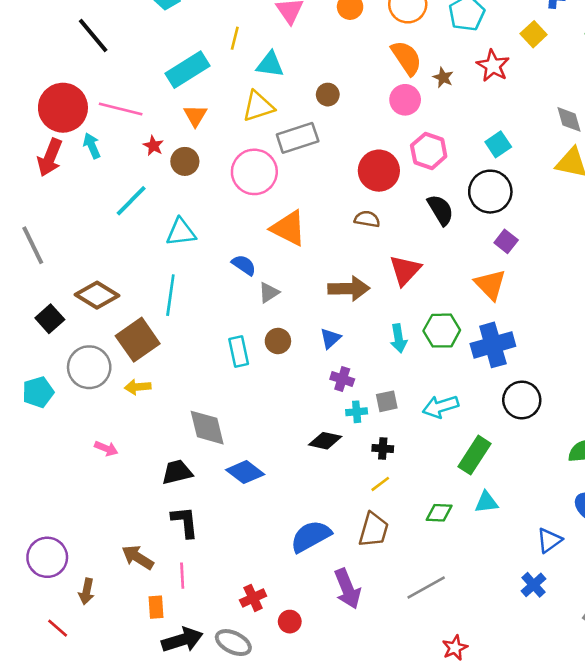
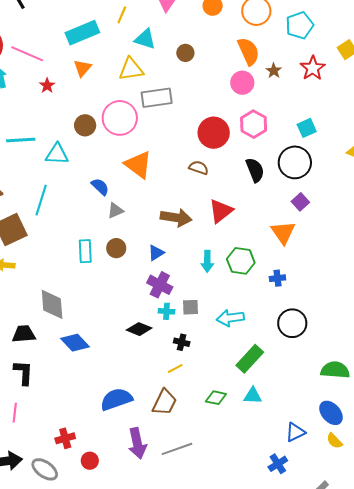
brown circle: (328, 95) -> (185, 53), moved
brown circle: (185, 161) -> (85, 125), moved
cyan line: (131, 201) -> (21, 140), moved, turned 32
blue cross: (493, 345) -> (277, 278), size x0.5
purple cross: (342, 379) -> (160, 285), size x1.4
gray line: (426, 587) -> (177, 449), moved

